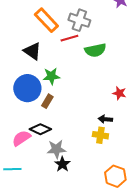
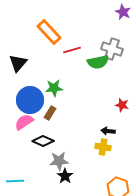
gray cross: (79, 20) -> (112, 49), moved
black triangle: (32, 51) -> (18, 63), moved, turned 36
pink semicircle: (21, 138) -> (24, 122), moved

